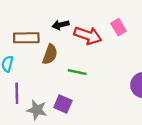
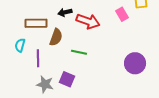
pink rectangle: (118, 27) -> (122, 14), moved
purple line: (17, 93) -> (38, 58), moved

